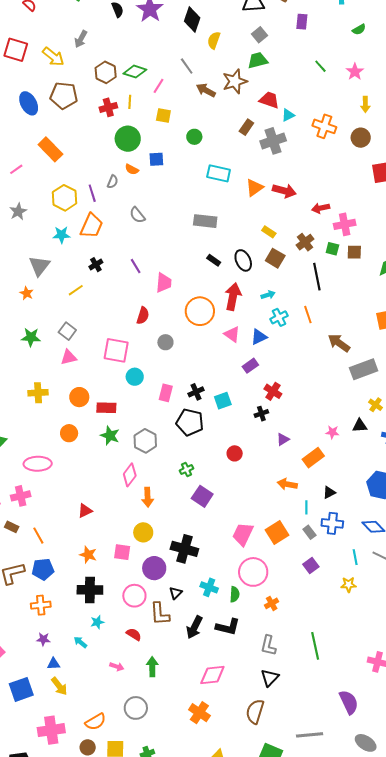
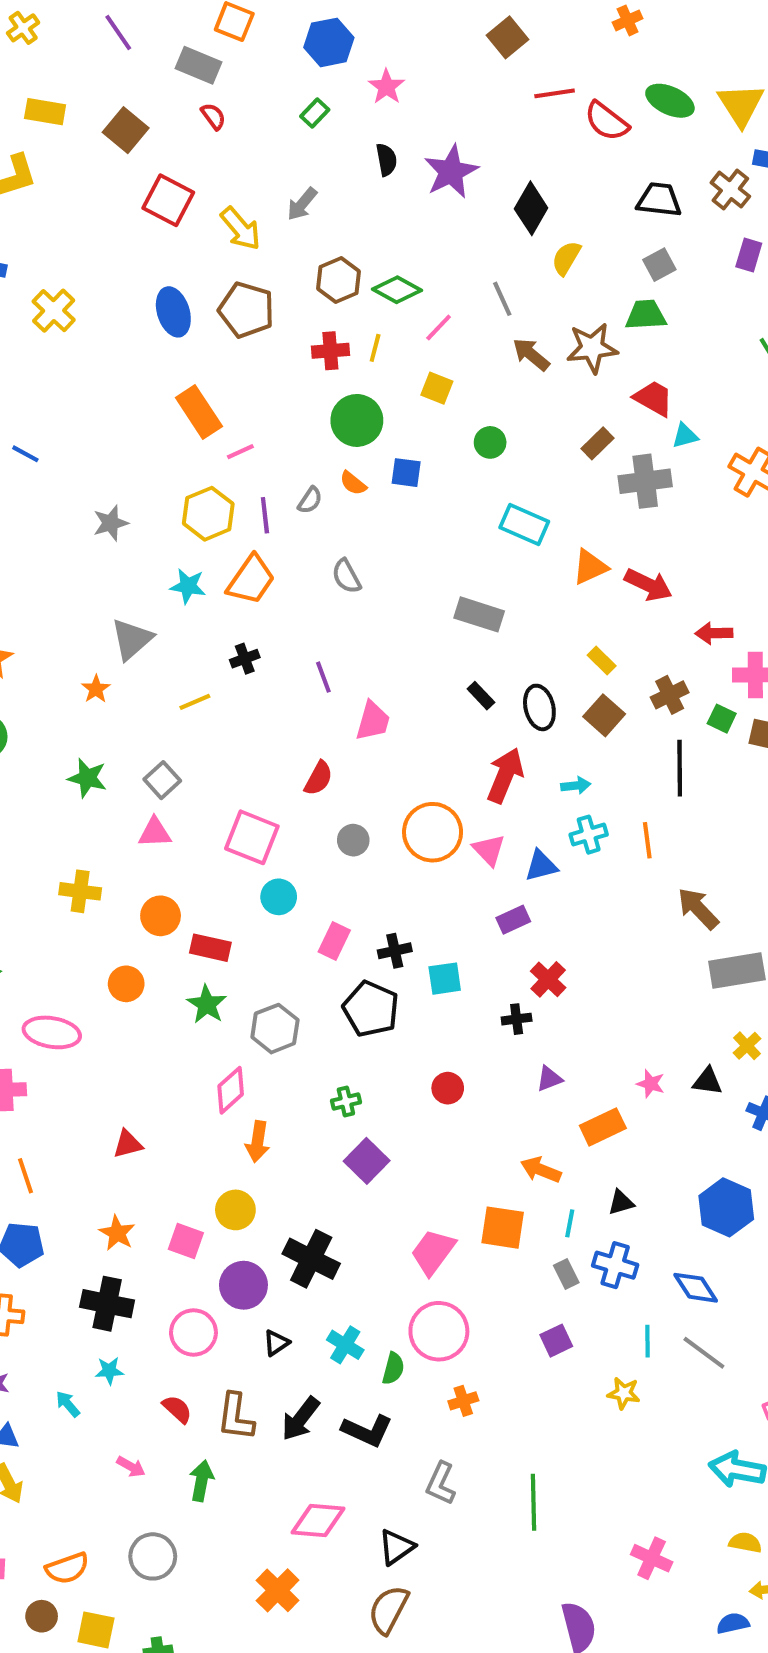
pink line: (16, 169) -> (240, 452), moved
orange circle: (200, 311) -> (433, 832), moved
orange square: (277, 533) -> (503, 1228), moved, turned 30
brown L-shape: (160, 614) -> (236, 1417), moved
black triangle: (270, 678) -> (396, 1547), moved

